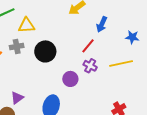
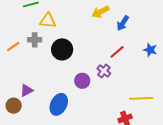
blue arrow: (102, 24) -> (123, 23), moved
red line: (88, 46) -> (117, 52), moved
yellow line: (121, 64) -> (141, 98), moved

